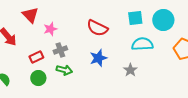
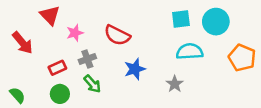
red semicircle: (97, 28) -> (117, 35), moved
green arrow: (64, 70) -> (92, 84), turned 35

